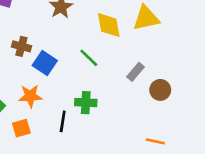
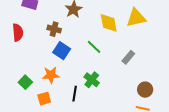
brown cross: (21, 46) -> (54, 29), moved
brown circle: (160, 90) -> (145, 90), moved
green cross: (86, 103) -> (92, 80), turned 35

